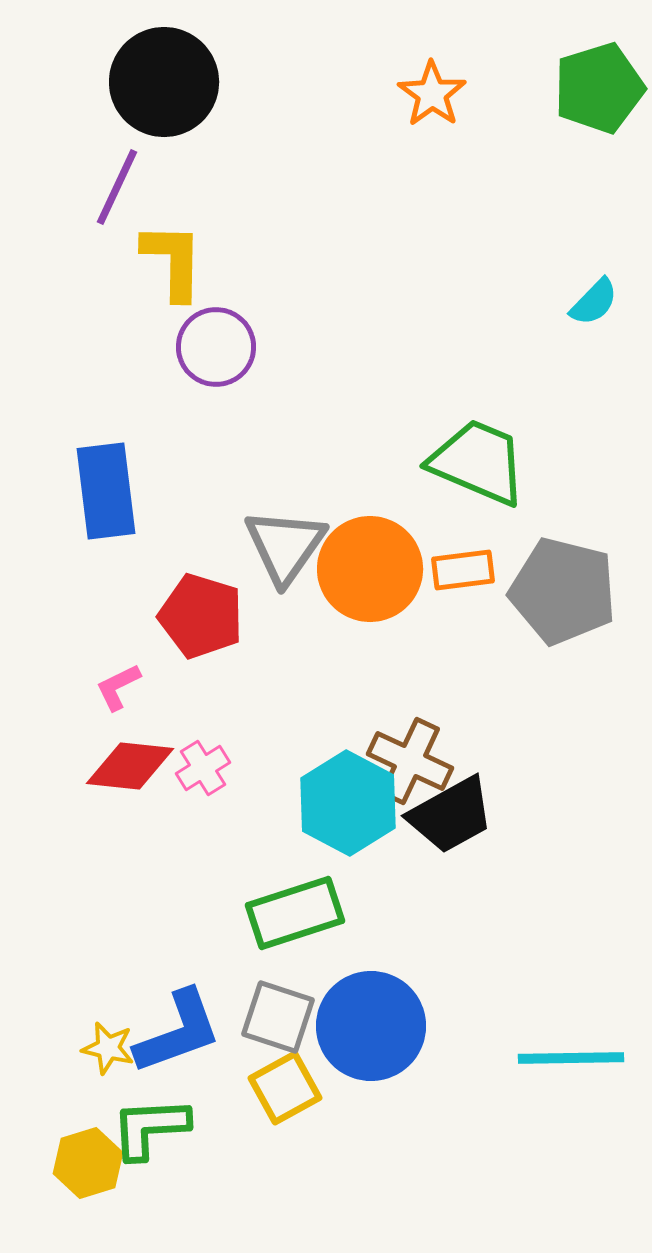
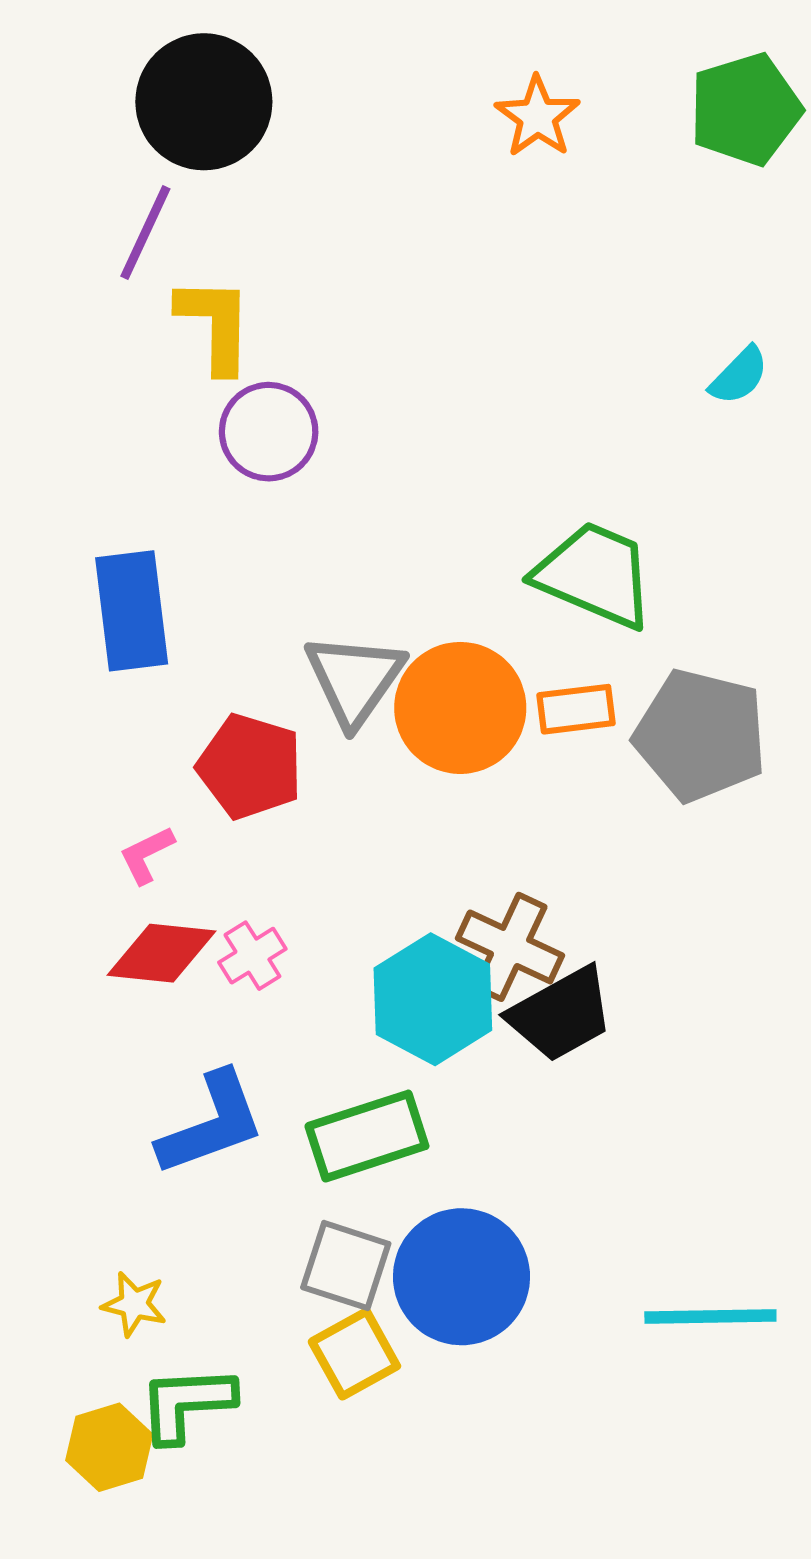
blue L-shape: (178, 1032) -> (211, 1124), moved

